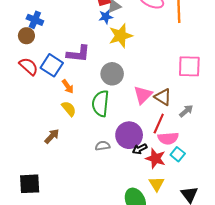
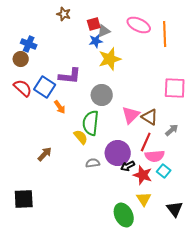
yellow semicircle: (69, 109) -> (81, 137), moved

